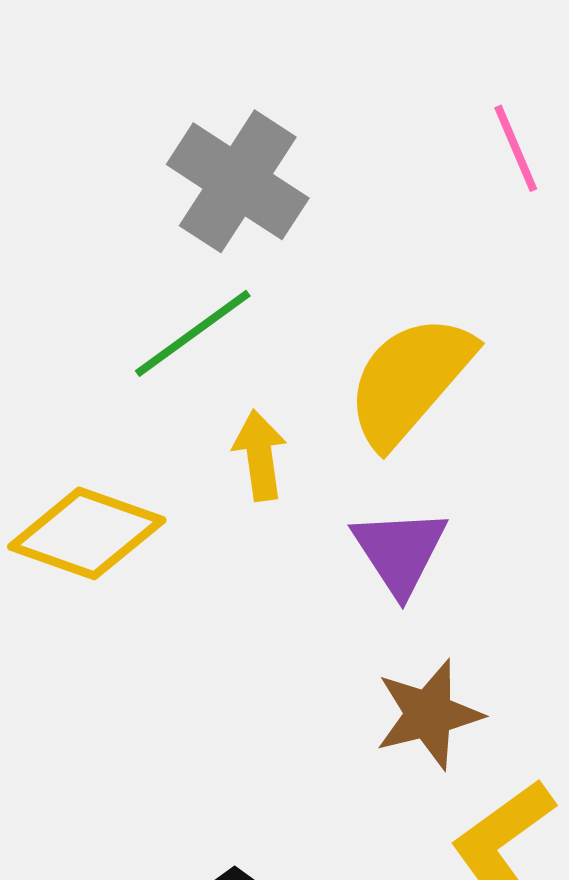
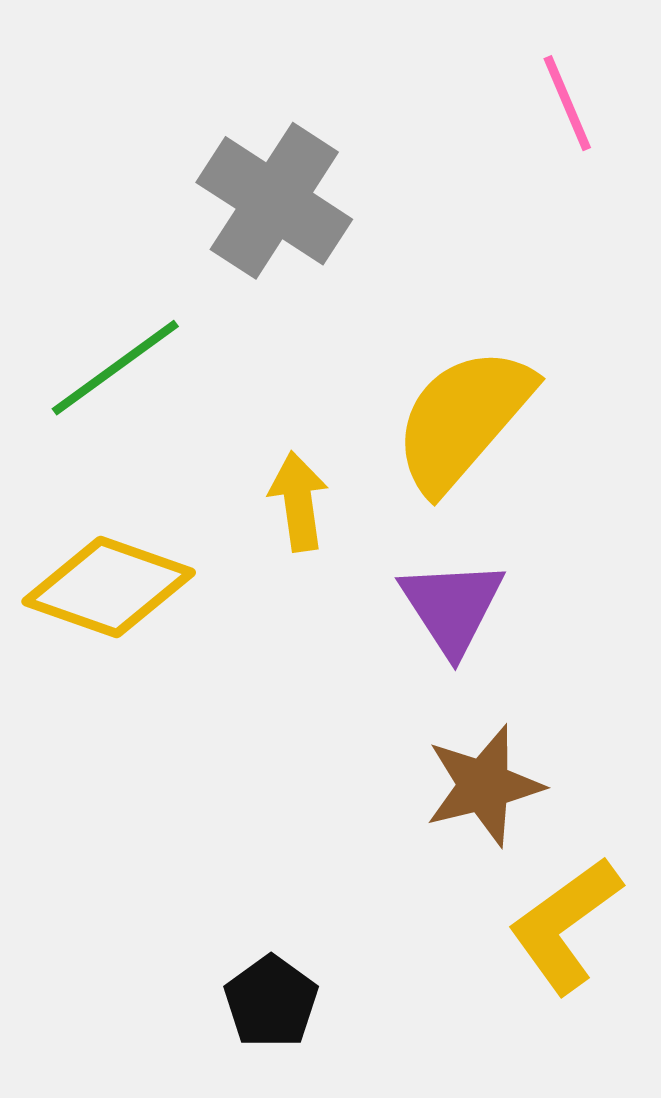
pink line: (516, 148) -> (567, 103), moved
green line: (193, 333) -> (115, 368), moved

